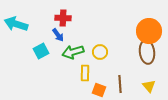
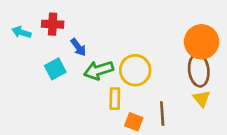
red cross: (63, 18) -> (53, 24), moved
cyan arrow: (16, 24) -> (21, 32), size x0.6
yellow circle: (100, 52) -> (135, 70), size x1.5
yellow triangle: (149, 86) -> (202, 99), moved

